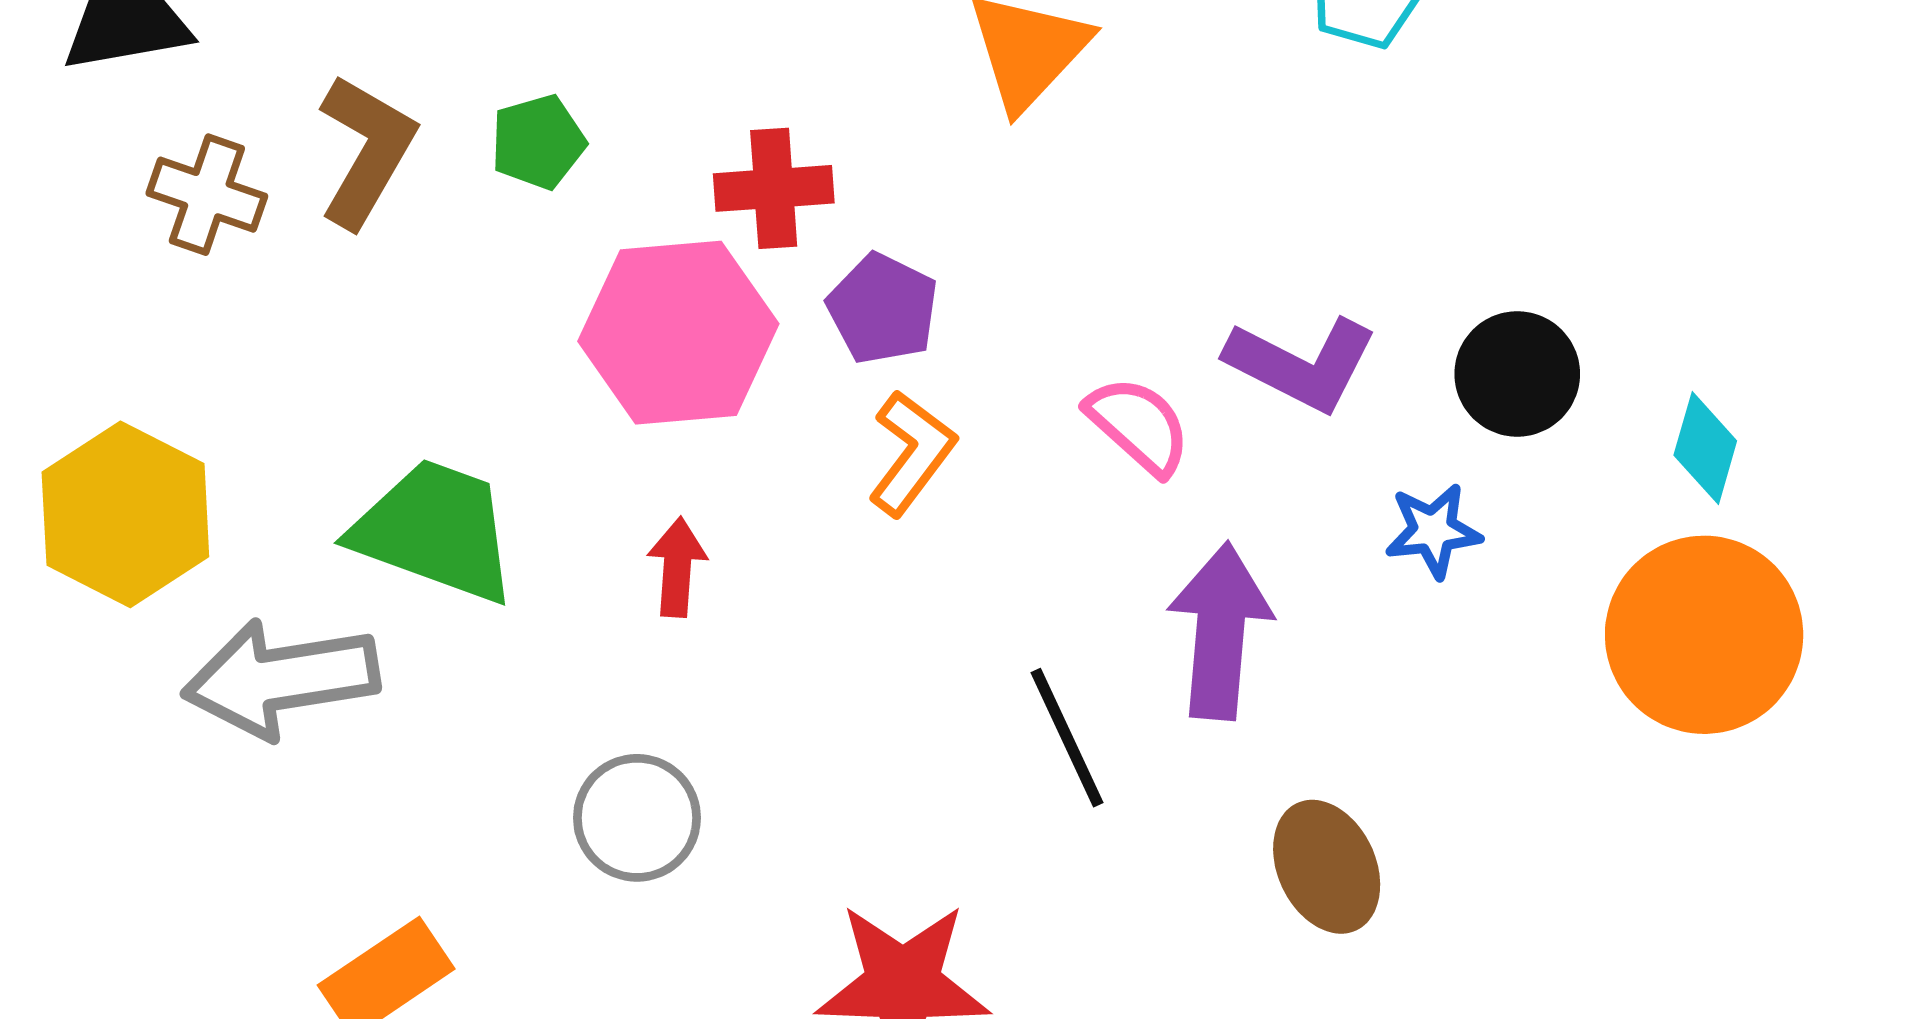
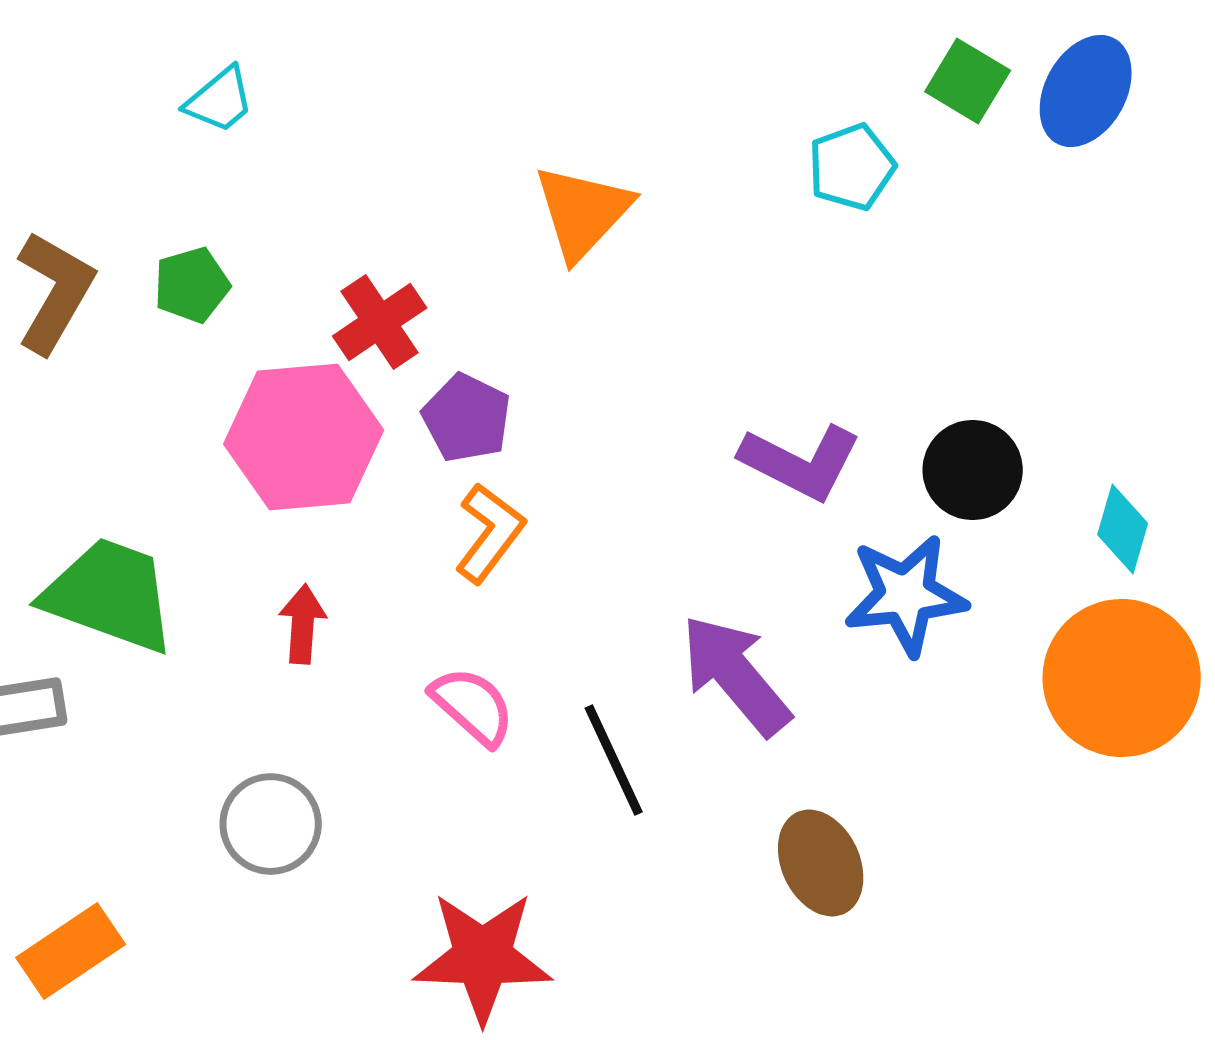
red cross: (774, 188) -> (380, 322), turned -30
pink semicircle: (1139, 425) -> (473, 706), moved
blue star: (1433, 531) -> (906, 595), size x1.6
purple arrow: (1220, 631) -> (736, 675), turned -45

